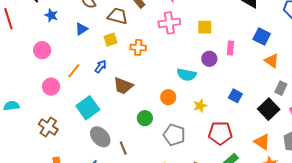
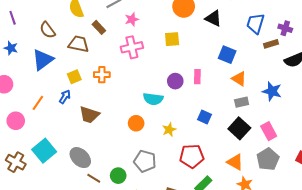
yellow square: (205, 27) -> (172, 39), moved
blue triangle: (82, 29) -> (43, 60), size x1.6
yellow square: (110, 40) -> (74, 77), moved
pink rectangle: (231, 48) -> (197, 77), moved
gray rectangle: (281, 88) -> (242, 102), moved, turned 56
cyan square: (88, 108) -> (44, 151), moved
green circle: (145, 118) -> (118, 176), moved
gray ellipse: (100, 137) -> (80, 158), moved
brown line: (123, 148) -> (94, 178), turned -32

